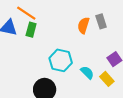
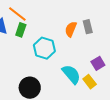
cyan hexagon: (61, 60) -> (44, 48), moved
cyan semicircle: (87, 72) -> (71, 74), size x1.5

